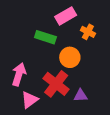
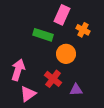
pink rectangle: (66, 16) -> (62, 15), turned -36
red cross: (56, 84) -> (53, 79), size x0.7

